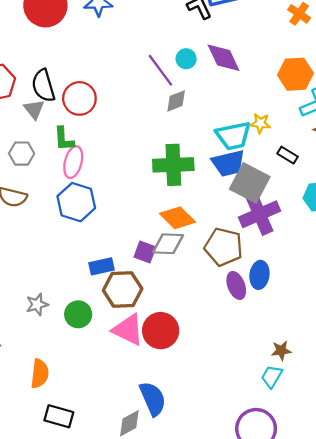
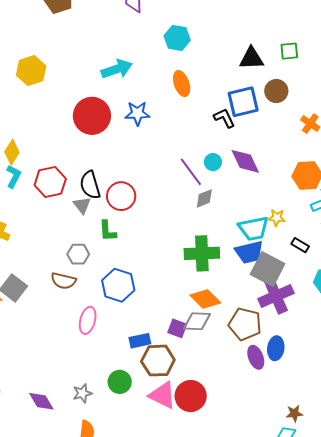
gray hexagon: (22, 154) -> (78, 254), moved
pink ellipse: (73, 162) -> (88, 320), moved
gray star: (37, 304) -> (82, 393), moved

